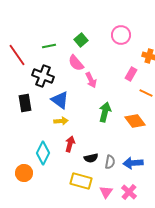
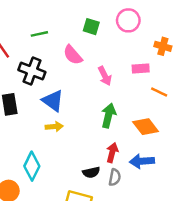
green square: (81, 40) -> (91, 27), moved, turned -32
pink rectangle: (131, 74) -> (141, 69), turned 56
pink arrow: (91, 80) -> (105, 76), moved
red arrow: (70, 144) -> (112, 153), moved
blue arrow: (133, 163) -> (142, 161), moved

